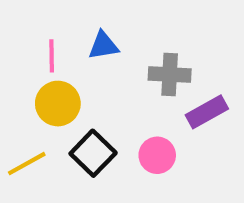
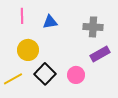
pink line: (52, 56) -> (22, 16), moved
gray cross: (170, 75) -> (93, 27), moved

